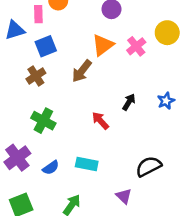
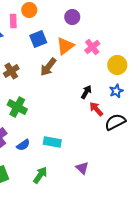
yellow circle: (167, 33) -> (117, 65), moved
blue square: (46, 46) -> (38, 39), moved
red arrow: (100, 121) -> (96, 109), moved
black semicircle: (149, 166) -> (115, 122), moved

